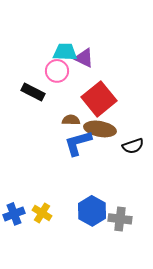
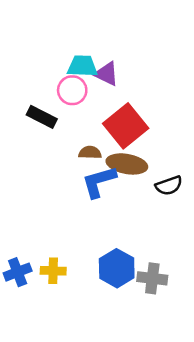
yellow cross: (42, 213) -> (53, 271), turned -30

